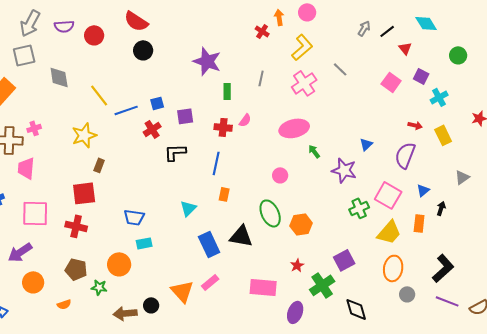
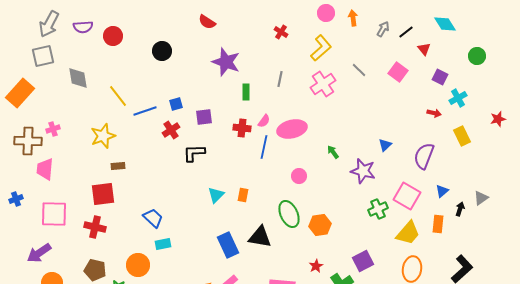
orange arrow: (279, 17) -> (353, 18), moved
red semicircle: (136, 21) -> (207, 22), moved, size x0.7
pink square: (391, 82) -> (398, 72), moved
red arrow: (415, 125) -> (434, 113), moved
pink ellipse: (294, 128) -> (292, 129), moved
blue line: (216, 163) -> (264, 147), moved
brown rectangle: (99, 165) -> (118, 166), turned 64
gray triangle: (462, 177) -> (481, 198), moved
cyan triangle: (188, 208) -> (216, 195), moved
blue trapezoid: (134, 217) -> (153, 218), turned -145

